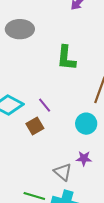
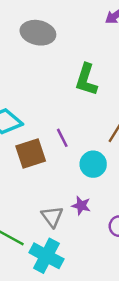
purple line: (45, 105) -> (62, 138), moved
brown square: (35, 126) -> (31, 154), size x1.4

